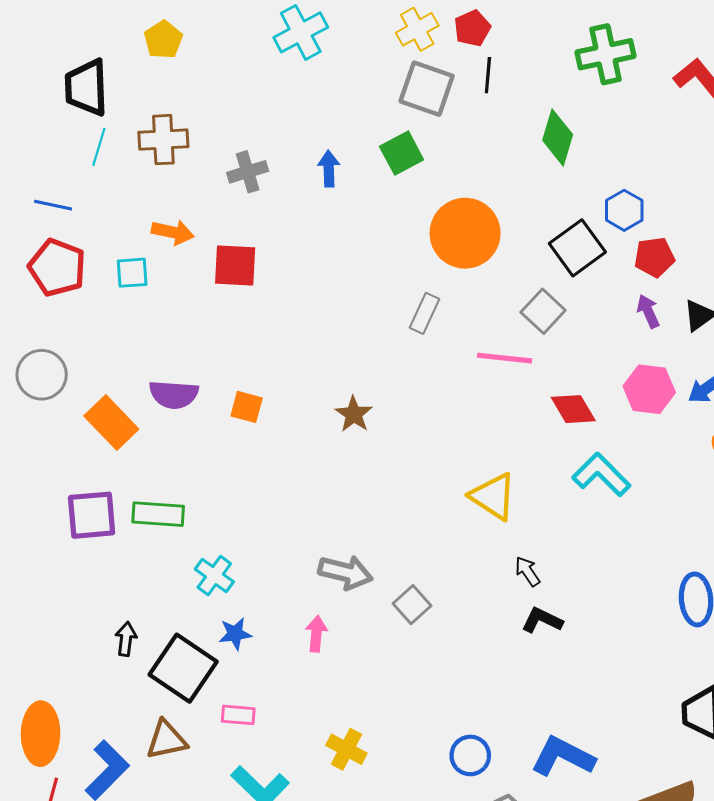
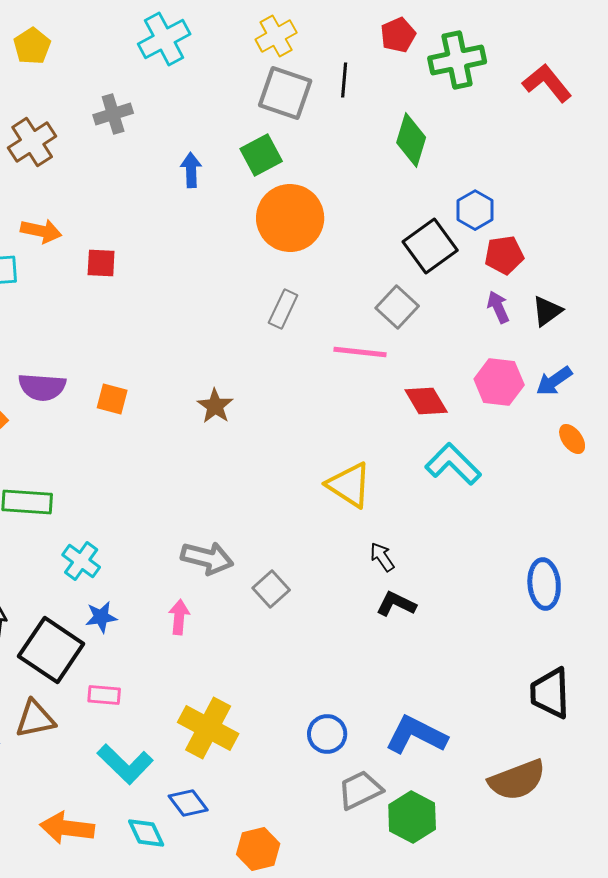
red pentagon: (472, 28) -> (398, 35), moved
brown cross: (163, 140) -> (32, 142), turned -30
gray cross: (248, 172) -> (113, 114), moved
orange circle: (465, 233) -> (290, 218), moved
red square: (235, 265) -> (101, 263), size x0.7
yellow cross: (346, 749) -> (208, 728), size x1.5

